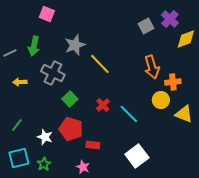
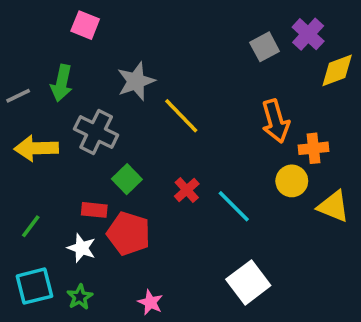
yellow arrow: (20, 82) -> (36, 148), size x1.6
red rectangle: (93, 145) -> (94, 210), moved

